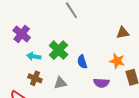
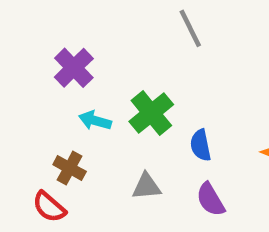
brown cross: (35, 78) -> (70, 168), moved
purple semicircle: (101, 83) -> (210, 199), moved, turned 49

